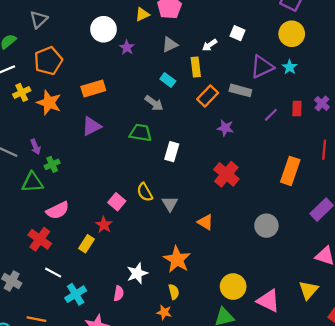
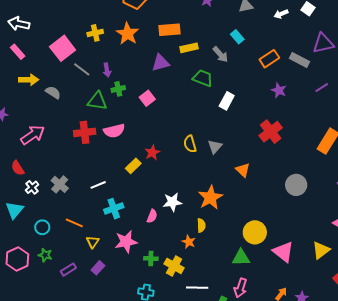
yellow rectangle: (196, 67) -> (189, 48), moved, turned 72
yellow cross: (22, 92) -> (95, 33), moved
yellow semicircle: (145, 192) -> (190, 144), moved
pink square: (117, 202) -> (147, 98), moved
red cross: (40, 239) -> (85, 132), moved, turned 35
white line: (53, 273) -> (98, 185), turned -63

